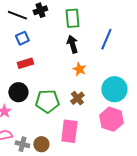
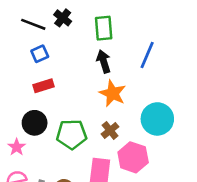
black cross: (40, 10) -> (63, 18), turned -32
orange star: (79, 69) -> (113, 93), size x1.5
pink hexagon: (111, 119) -> (133, 157), moved

